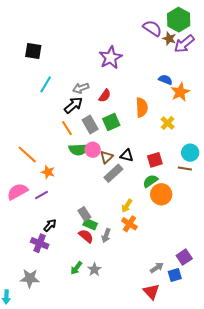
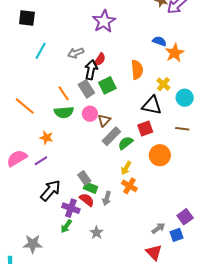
black arrow: (73, 105) -> (91, 70), moved, turned -36
green semicircle: (79, 149) -> (64, 112), moved
cyan circle: (190, 153) -> (185, 98), moved
orange line: (27, 155) -> (25, 106), moved
black triangle: (127, 155) -> (152, 105), moved, size x1.5
red square: (155, 160) -> (145, 129), moved
green semicircle: (150, 181) -> (126, 143), moved
black arrow: (50, 225) -> (51, 191), size x1.6
purple cross: (40, 243) -> (71, 208), moved
green arrow: (76, 268) -> (66, 226), moved

